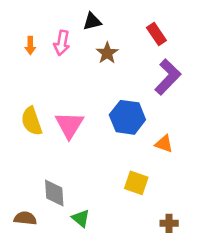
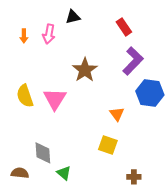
brown star: (107, 53) -> (85, 70), moved, size x1.4
blue hexagon: (127, 117) -> (150, 93), moved
orange triangle: (164, 144) -> (117, 114), moved, turned 35

